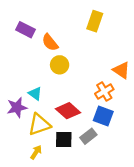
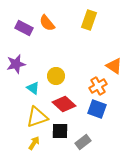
orange semicircle: (50, 42) -> (47, 23), moved
yellow circle: (60, 65) -> (56, 76), moved
purple star: (17, 107) -> (16, 64), moved
gray rectangle: (88, 136) -> (83, 142), moved

